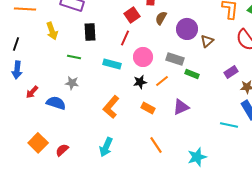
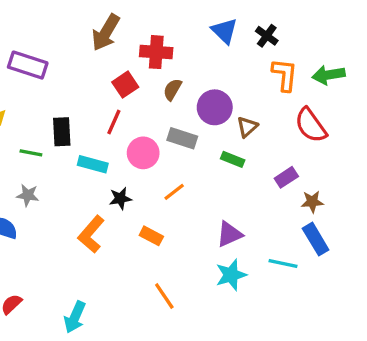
black rectangle: (90, 32) -> (62, 132), moved
gray rectangle: (175, 59) -> (182, 138), moved
green rectangle: (192, 74) -> (233, 159), moved
black star: (140, 82) -> (120, 198), moved
purple triangle: (181, 107) -> (229, 234), moved
cyan arrow: (106, 147) -> (75, 317), moved
cyan star: (197, 157) -> (231, 275), moved

